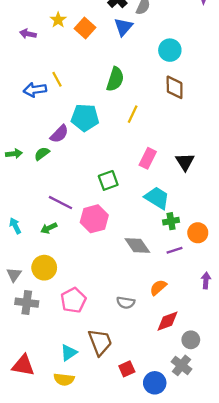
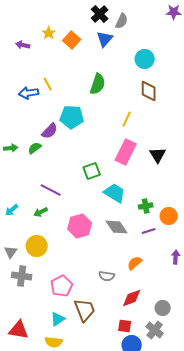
yellow line: (133, 114) -> (127, 119), moved
pink rectangle: (148, 158) -> (126, 152), size x1.4
cyan trapezoid: (157, 198) -> (115, 193), moved
pink hexagon: (94, 219) -> (80, 226), moved
cyan arrow: (15, 226) -> (12, 210), turned -104
pink pentagon: (73, 300) -> (62, 286), moved
red diamond: (168, 321) -> (132, 298), moved
red square: (127, 369) -> (125, 326), moved, turned 32

